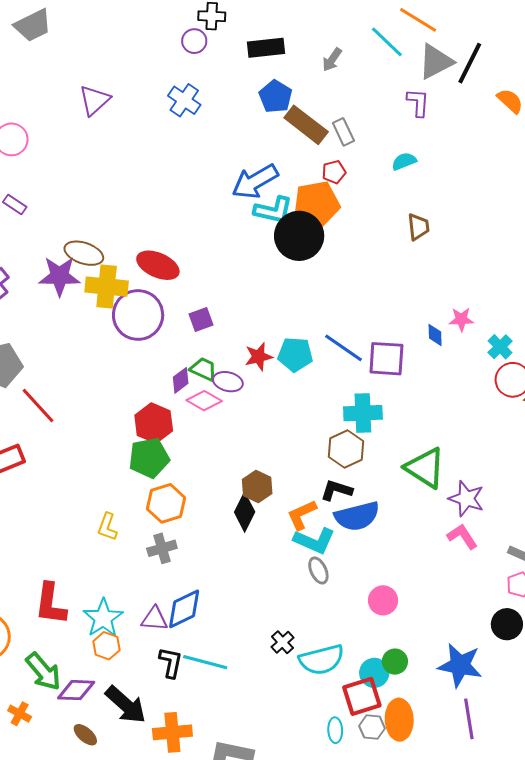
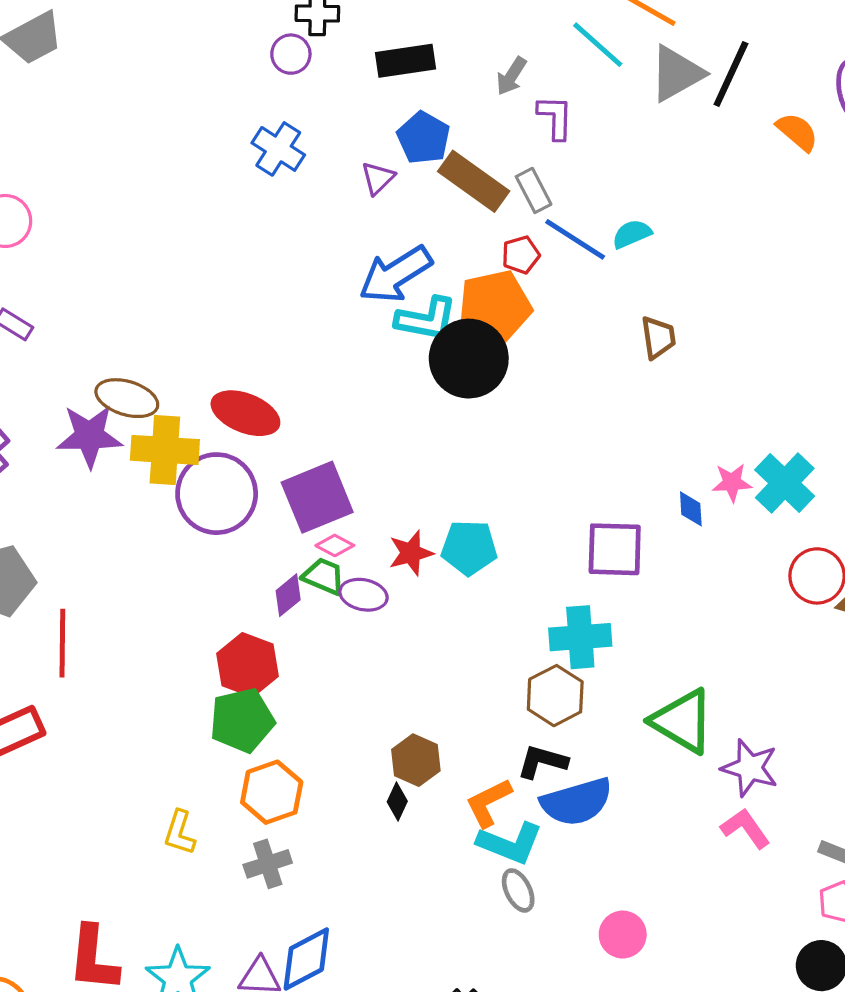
purple triangle: (94, 100) -> (378, 178), moved, size x0.7
purple L-shape: (418, 103) -> (555, 117), moved
purple square: (201, 319) -> (317, 497), size x1.8
cyan cross: (500, 347) -> (785, 483), moved, size x1.5
blue line: (343, 348) -> (575, 239), moved
pink diamond: (204, 401) -> (335, 545), moved, size x0.7
red line: (38, 405) -> (62, 643), turned 45
black diamond: (245, 512) -> (397, 802), size x0.6

